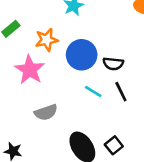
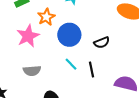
orange star: (47, 40) -> (46, 17), turned -30
black semicircle: (113, 64) -> (102, 43), moved, turned -42

